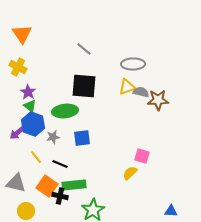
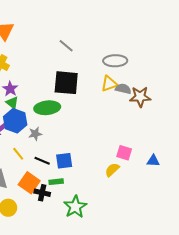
blue square: (82, 138) -> (64, 161), moved
green rectangle: (74, 185) -> (56, 182), size x0.6
blue triangle: (171, 211) -> (153, 161), moved

